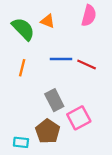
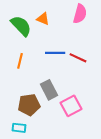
brown pentagon: (48, 131) -> (29, 105), moved, turned 30

